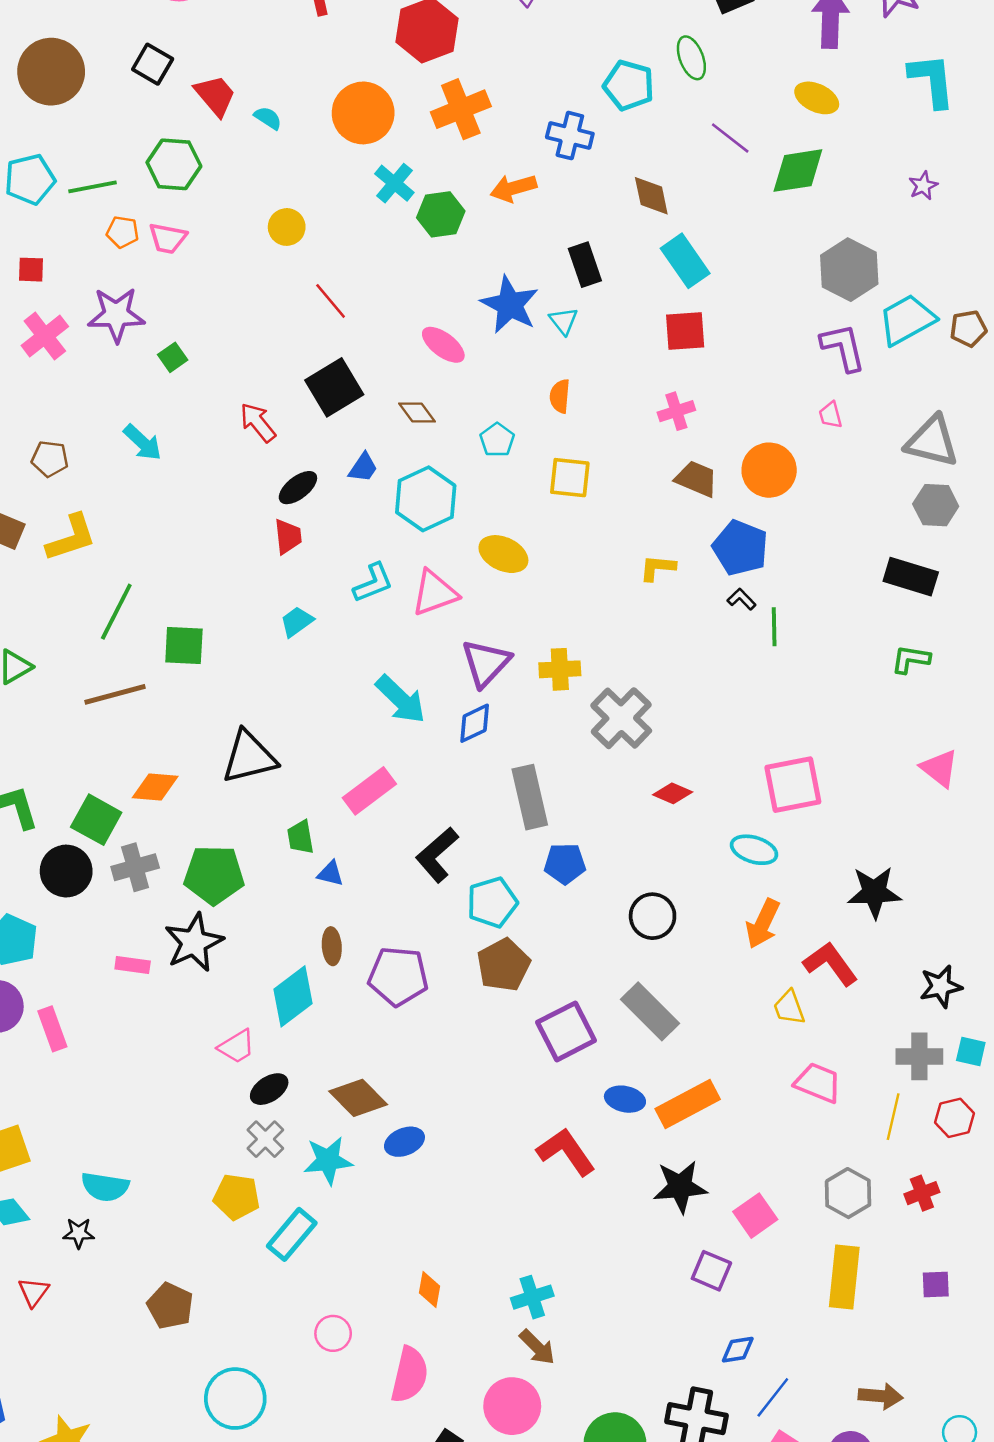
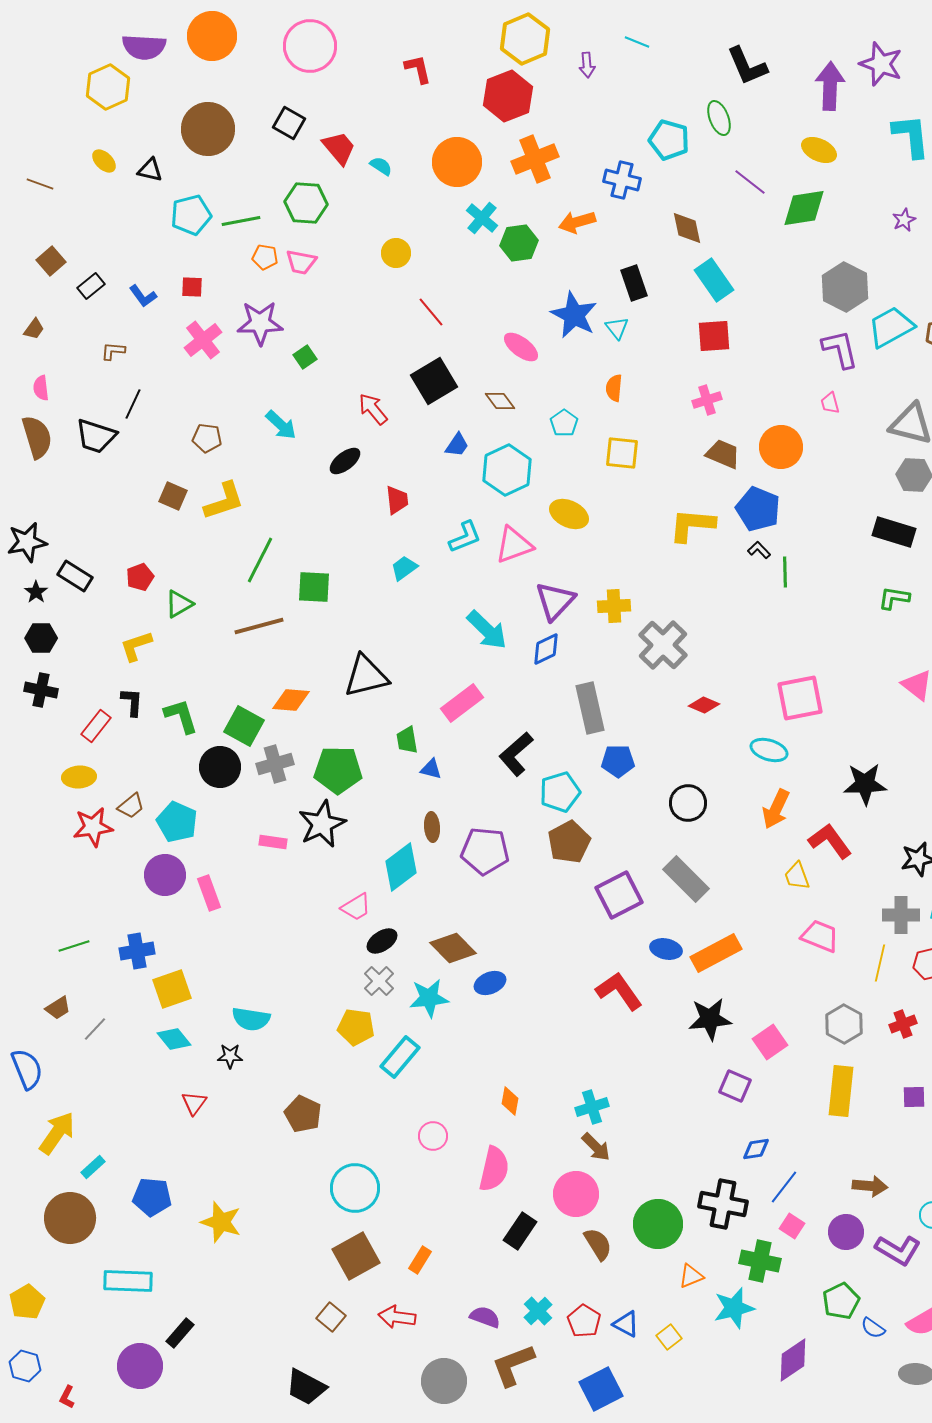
black ellipse: (298, 488) -> (345, 461), moved
yellow L-shape: (658, 568) -> (692, 525), size x1.6

